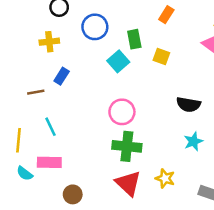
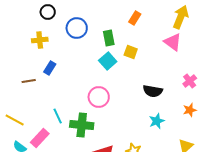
cyan square: (118, 61) -> (108, 61), moved
cyan line: (51, 127) -> (58, 116), moved
yellow line: (18, 140) -> (15, 120), turned -66
green cross: (127, 146) -> (82, 125), moved
pink rectangle: (49, 162) -> (40, 138), turned -48

